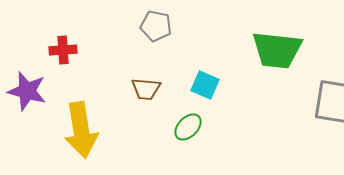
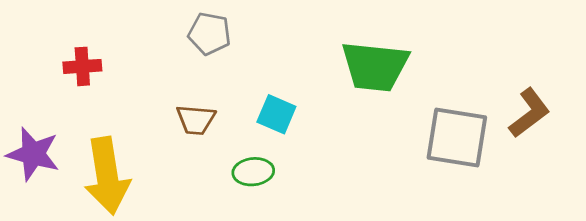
purple star: (27, 91) -> (33, 154), moved
green ellipse: (188, 127) -> (253, 172), turned 40

